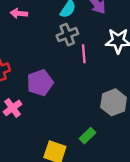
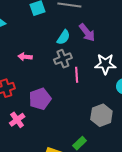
pink arrow: (19, 13) -> (25, 57), moved

